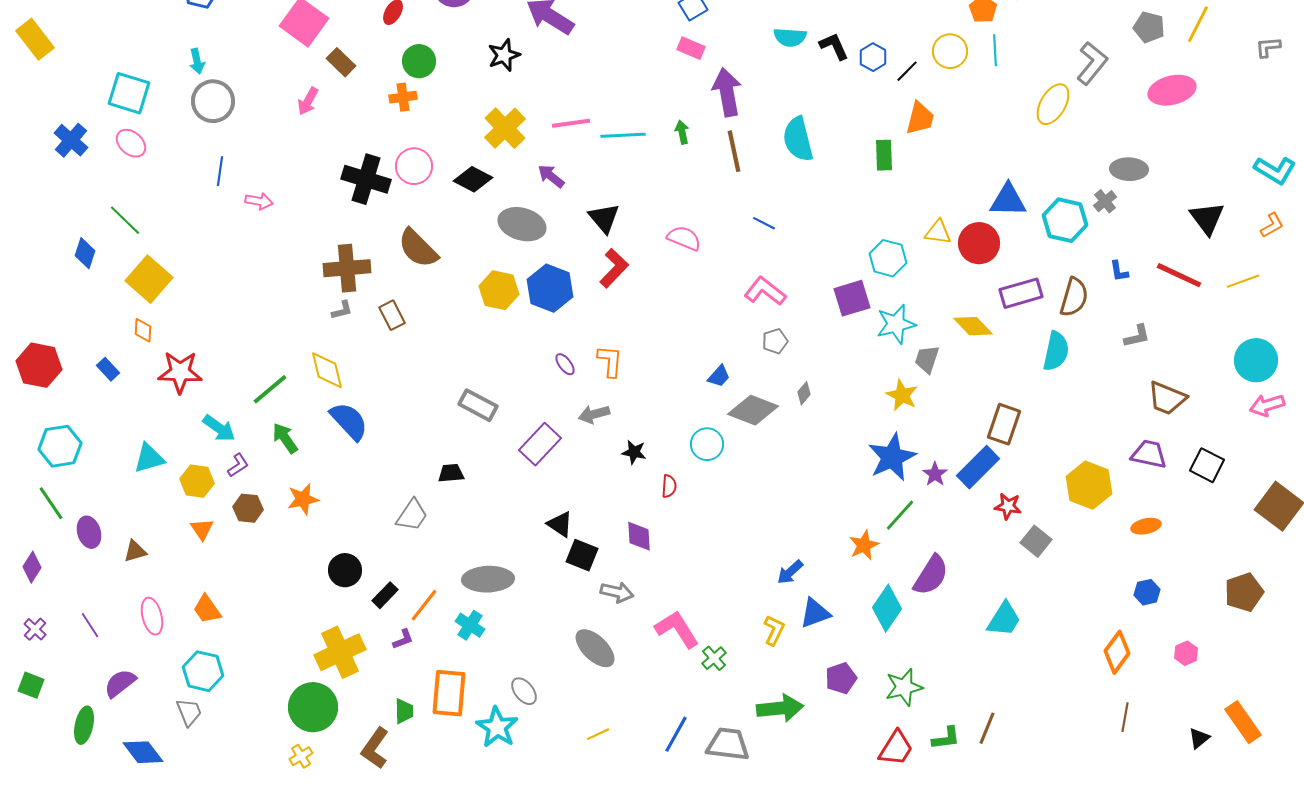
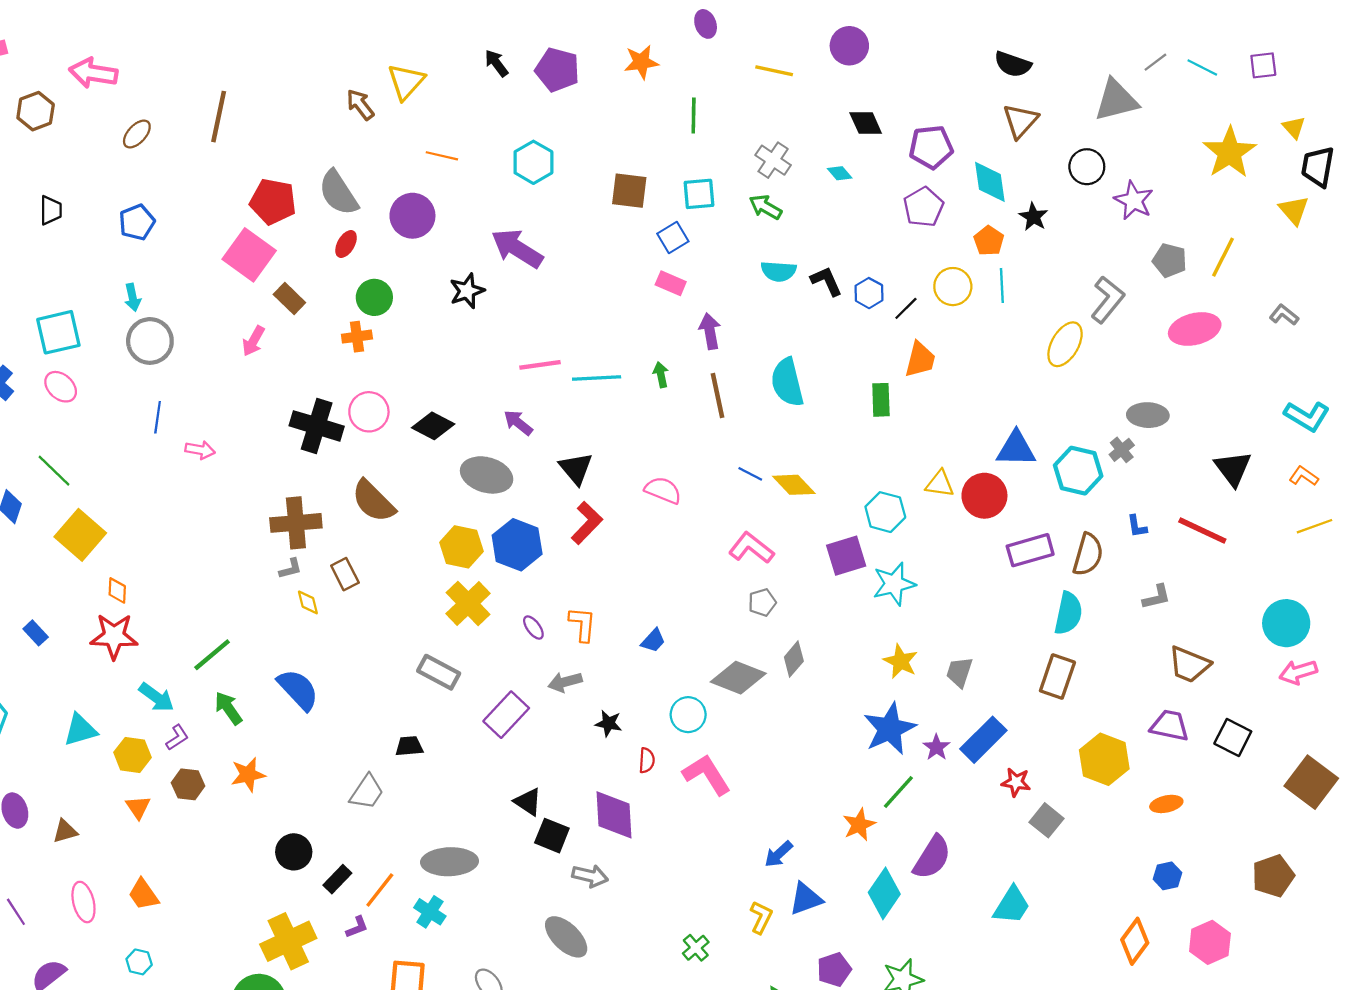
gray L-shape: (1268, 47) -> (1284, 315), moved, turned 44
purple arrow: (727, 92) -> (710, 331), size x0.7
cyan square: (129, 93) -> (58, 332), turned -30
yellow cross: (505, 128) -> (468, 604), moved
orange L-shape: (1272, 225) -> (1304, 476), turned -116
yellow line: (1243, 281) -> (1315, 526), moved
yellow diamond: (973, 326) -> (794, 485), moved
orange diamond: (143, 330) -> (117, 590), moved
gray trapezoid: (927, 359) -> (959, 672), moved
yellow diamond: (327, 370) -> (308, 602), moved, size x0.6
blue trapezoid: (719, 376) -> (653, 641), moved
gray diamond: (804, 393) -> (794, 659), size x1.4
brown rectangle: (1004, 424) -> (1057, 677), moved
purple diamond: (639, 536) -> (614, 815), size x1.5
pink L-shape: (677, 629) -> (707, 775), moved
pink hexagon: (1186, 653) -> (1210, 942), size x1.6
cyan hexagon: (203, 671) -> (139, 962), size x0.6

